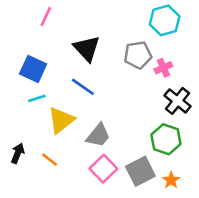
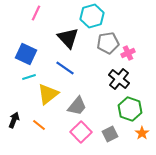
cyan hexagon: (165, 20) -> (92, 16), moved
black cross: (177, 101) -> (119, 79), moved
gray square: (140, 171) -> (110, 134), size x0.7
orange star: (171, 180) -> (142, 133), moved

